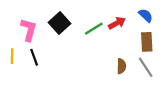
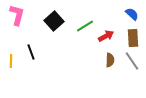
red arrow: (117, 23) -> (106, 36), moved
pink L-shape: (29, 30) -> (17, 15), moved
yellow line: (12, 56) -> (11, 61), moved

